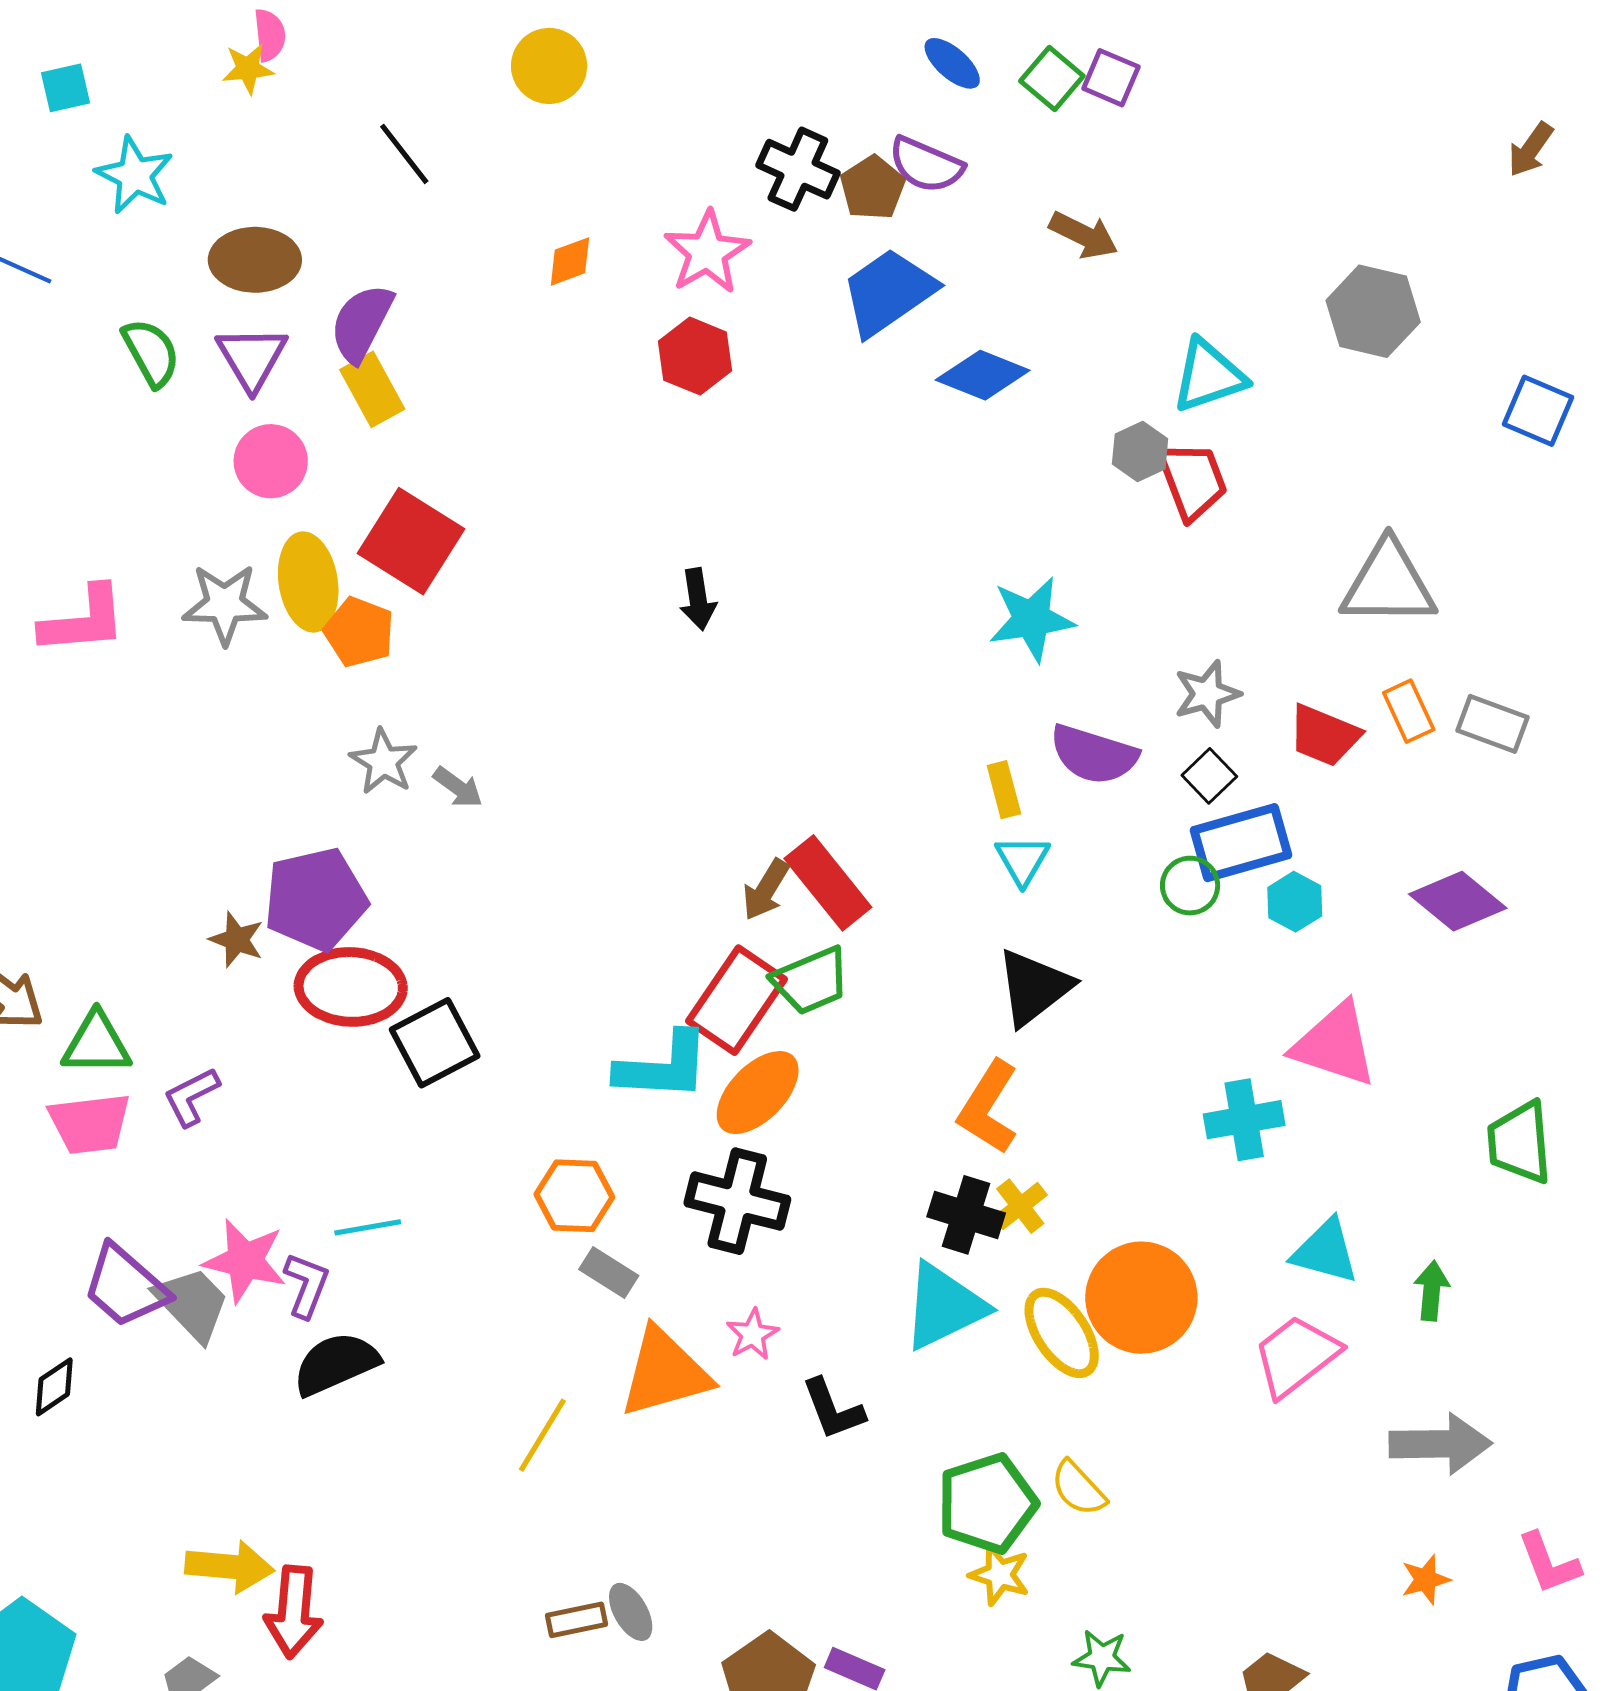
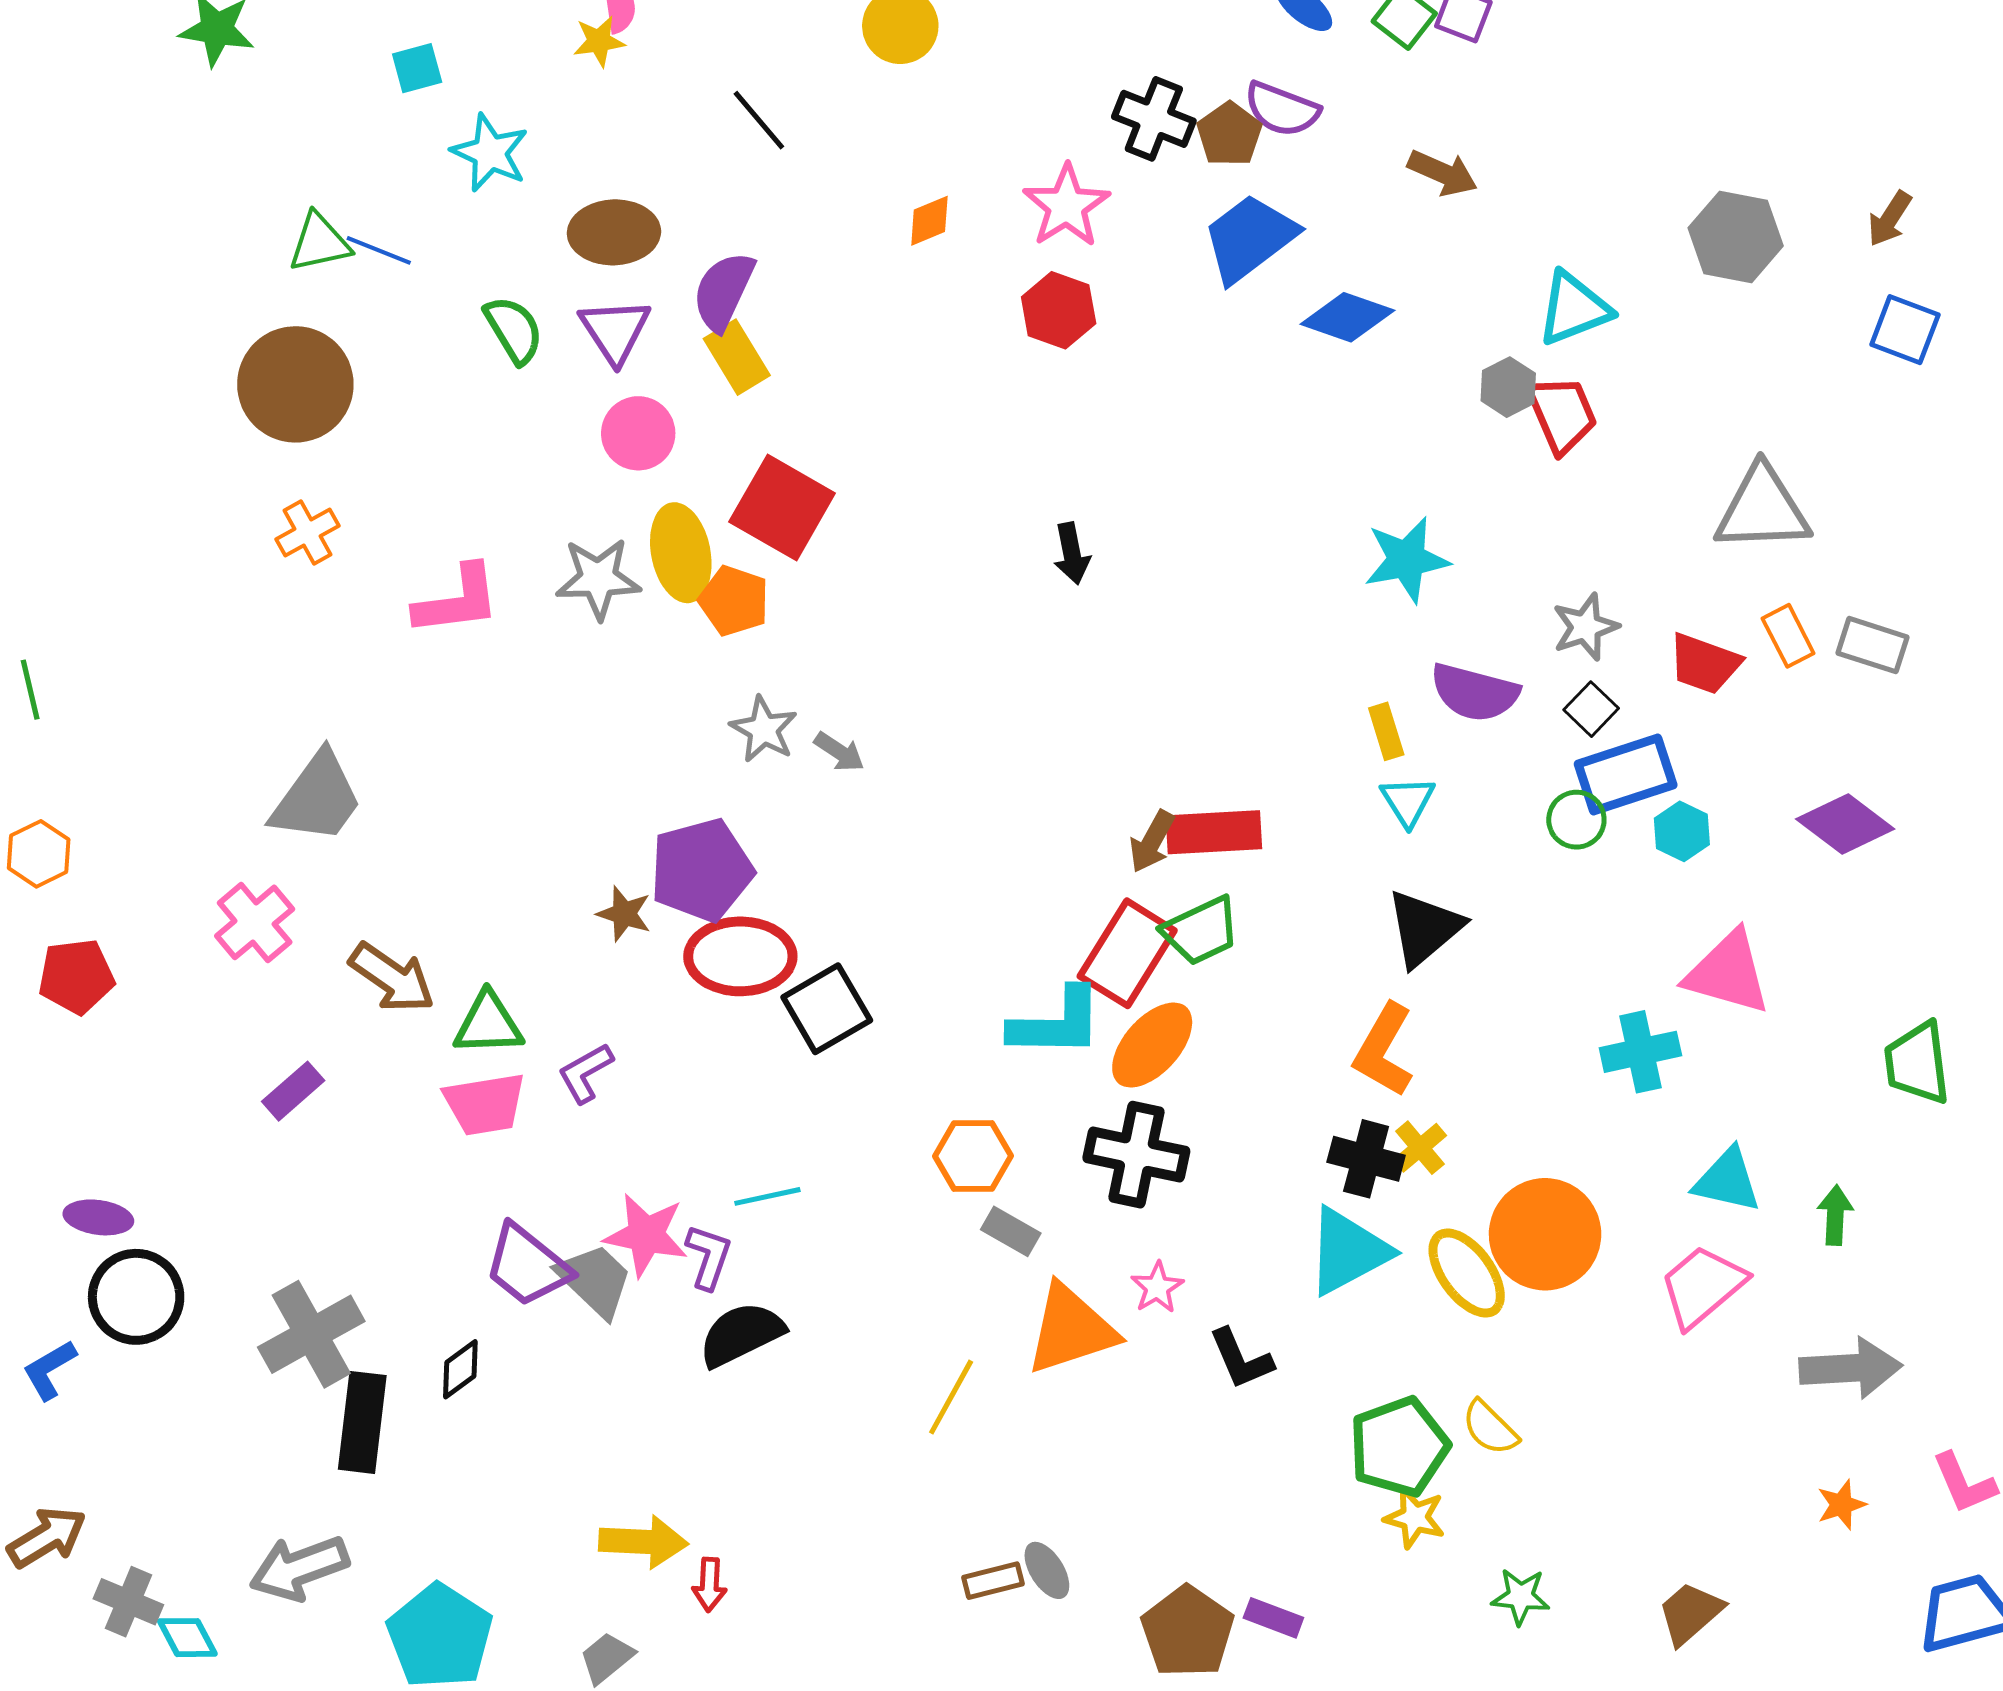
brown arrow: (1531, 149) -> (1890, 219), moved
red rectangle: (828, 883) -> (1214, 832), turned -52
red arrow: (294, 1612) -> (709, 1585), size x0.6

